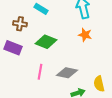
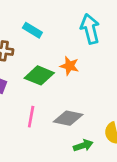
orange star: (85, 35) -> (69, 66), moved

